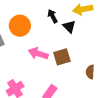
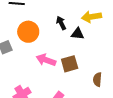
black triangle: (69, 27) -> (78, 34), turned -40

